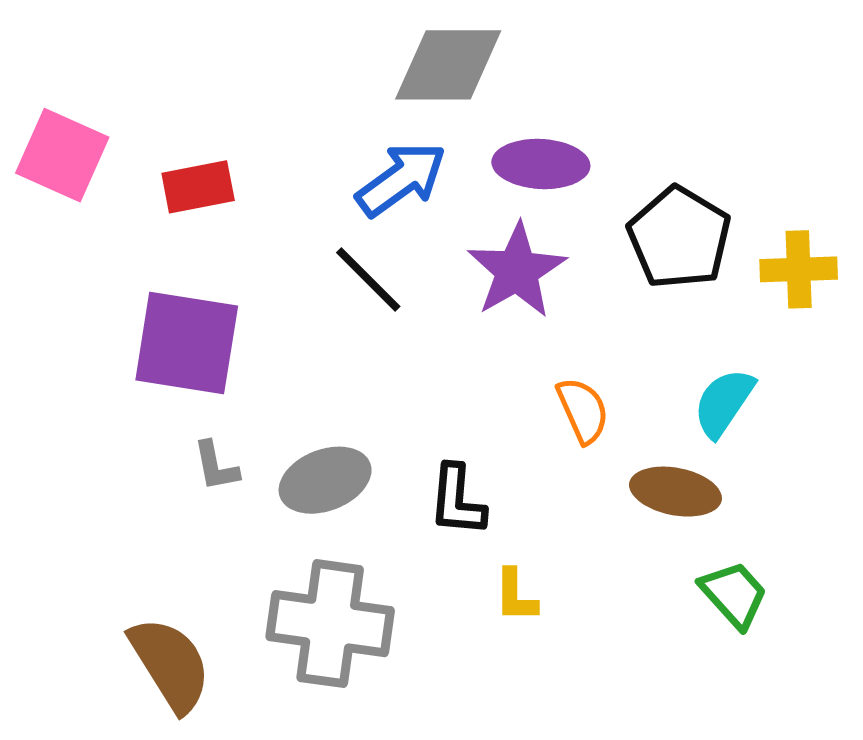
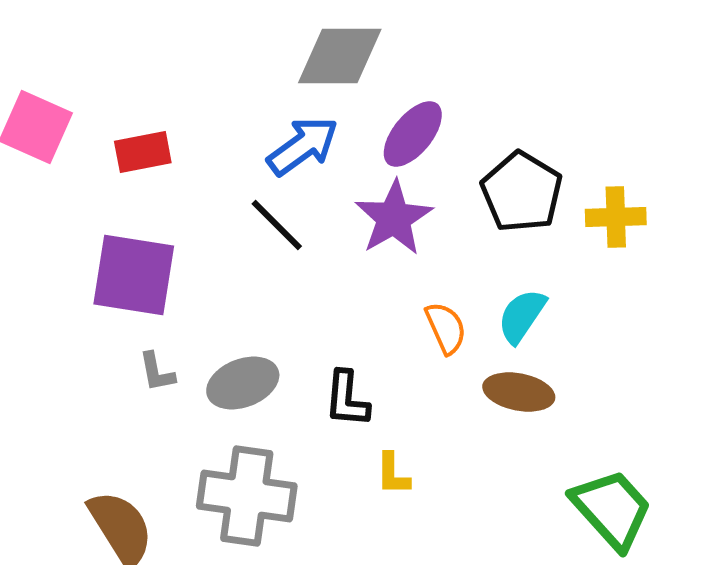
purple ellipse: (541, 164) -> (413, 134), turned -54
cyan semicircle: (724, 403) -> (522, 316), moved
green trapezoid: (734, 594) -> (612, 509), moved, size x1.5

